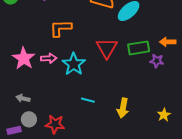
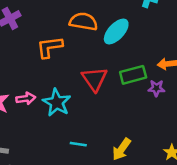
orange L-shape: (61, 28) -> (50, 47), moved
yellow arrow: (123, 108) -> (121, 149), turned 30

